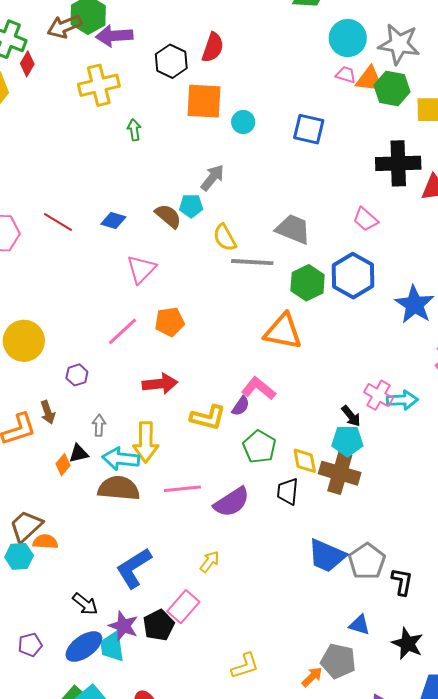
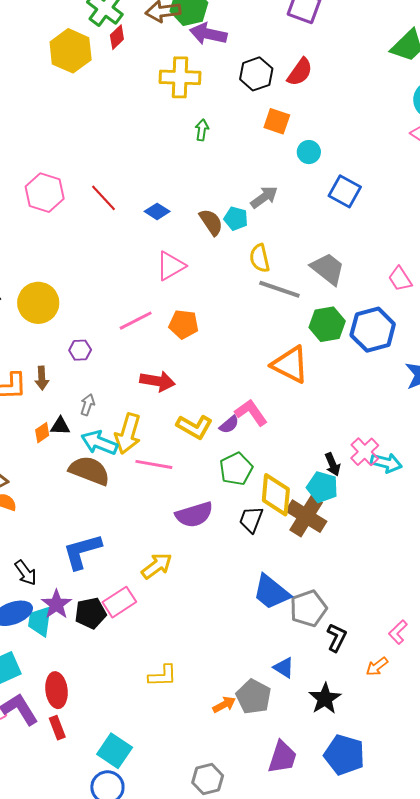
orange square: (204, 101) -> (277, 121), size x0.7
blue square: (309, 129) -> (345, 191), moved
yellow diamond: (305, 461) -> (276, 495), size x1.5
pink line: (182, 489) -> (154, 464), moved
yellow arrow: (210, 562) -> (157, 566), size x1.4

